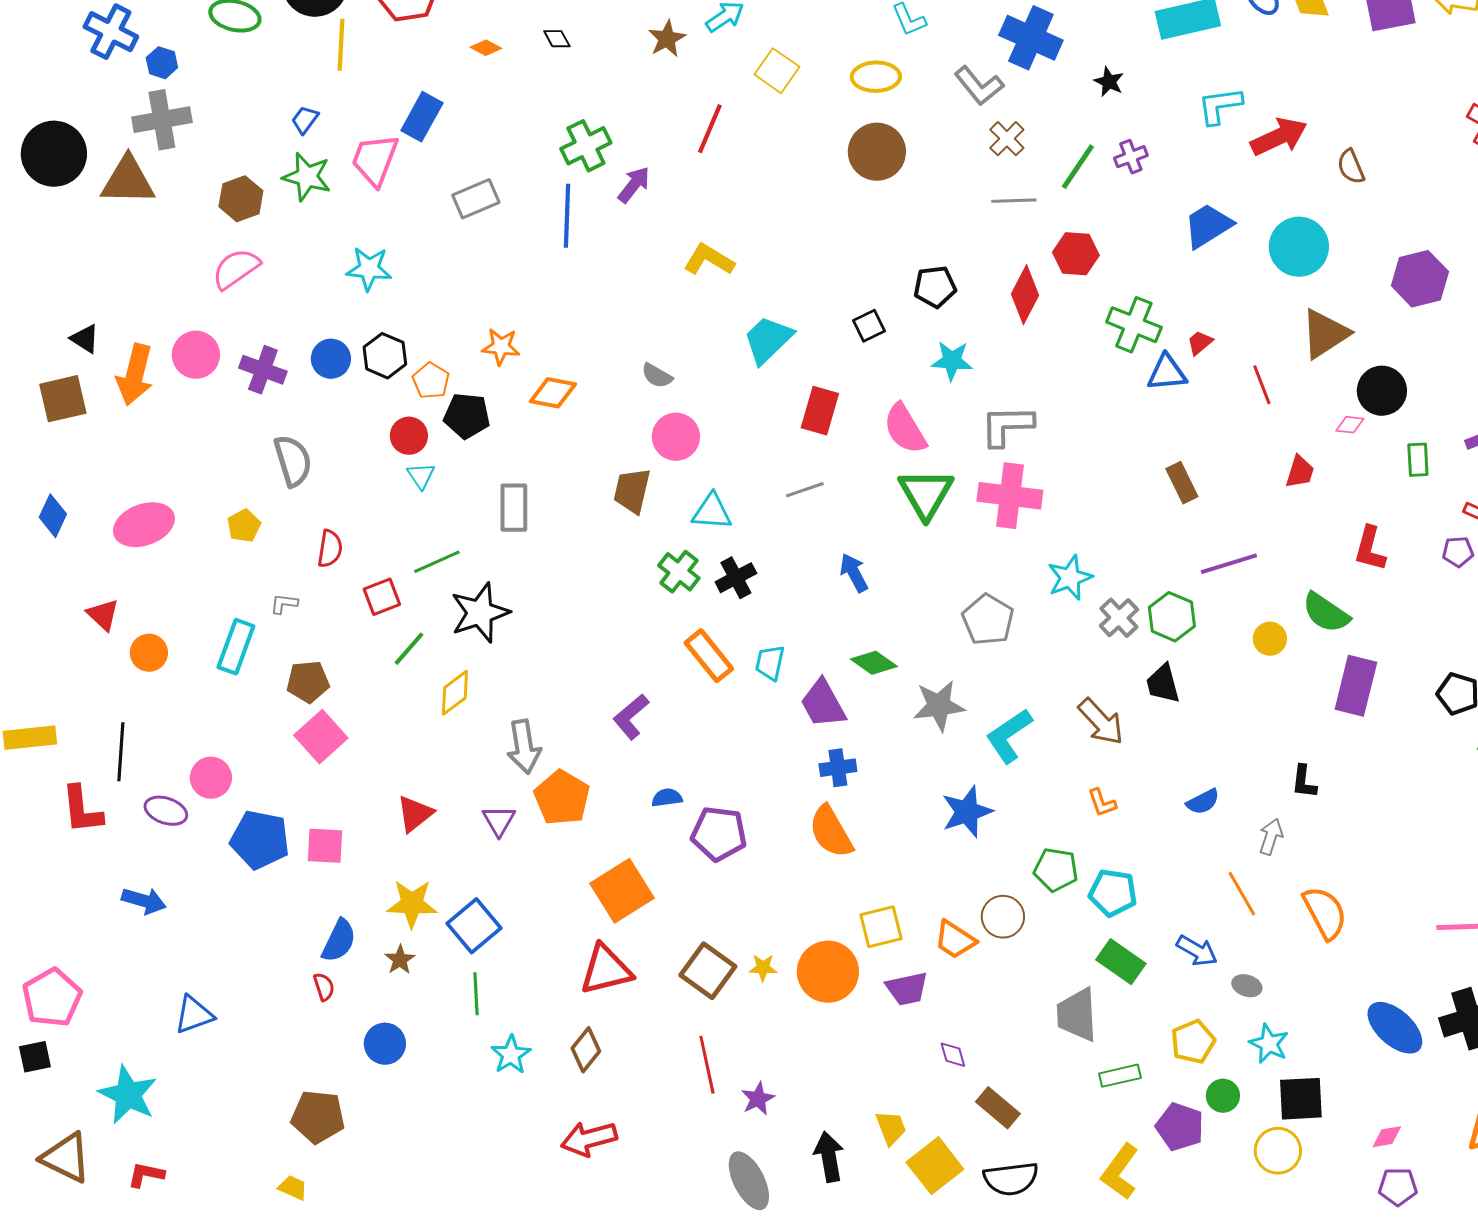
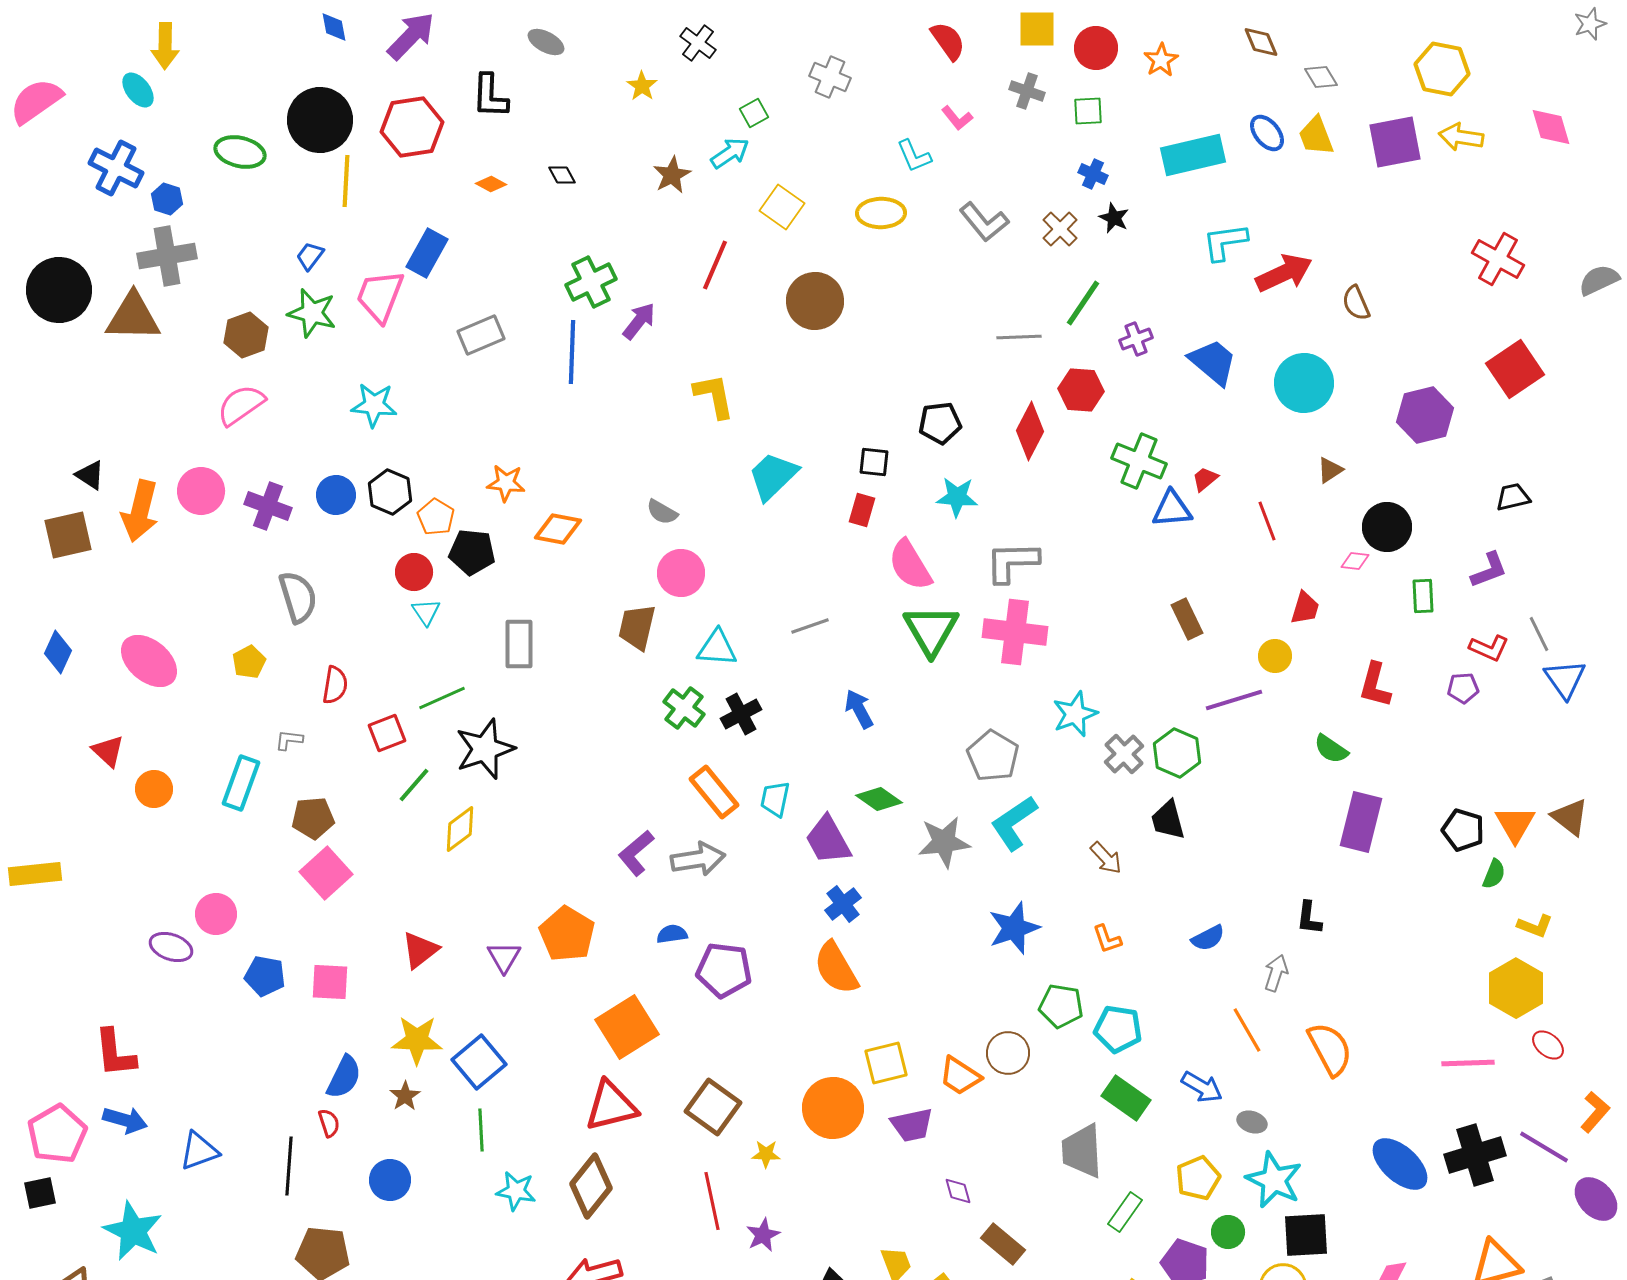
blue cross: (1031, 38) -> (1093, 174), moved, size x0.5
brown cross: (1007, 139) -> (1060, 229), moved
brown circle: (877, 152) -> (815, 301), moved
purple cross: (1131, 157) -> (1136, 339), moved
blue trapezoid: (1208, 226) -> (1213, 362), turned 72
yellow L-shape: (709, 260) -> (714, 396), turned 48
black square: (869, 326) -> (874, 462), turned 32
brown triangle: (1325, 334) -> (1330, 470), size x0.5
red rectangle: (820, 411) -> (862, 510), moved, size x0.7
pink ellipse: (144, 525) -> (149, 661), turned 60
green semicircle: (1326, 613) -> (1331, 749), size x0.7
yellow circle: (1270, 639) -> (1275, 656), moved
brown arrow: (1101, 722) -> (1106, 858), size x0.7
cyan L-shape: (1009, 736) -> (1014, 823), moved
gray arrow: (524, 747) -> (698, 859), moved, turned -90
black line: (121, 752) -> (289, 1166), moved
blue cross: (838, 768) -> (843, 904), turned -30
red L-shape: (82, 810) -> (115, 1053), moved
blue star: (967, 812) -> (1014, 928), moved
blue pentagon: (260, 840) -> (265, 976), size x0.7
blue arrow: (144, 901) -> (125, 1120), moved
yellow star: (763, 968) -> (766, 1154), moved
cyan star: (1269, 1044) -> (1274, 1180), size x1.4
brown diamond: (586, 1050) -> (591, 1186), size x1.4
cyan star: (511, 1055) -> (516, 1191), turned -30
green rectangle: (1120, 1076) -> (1125, 1212), turned -42

